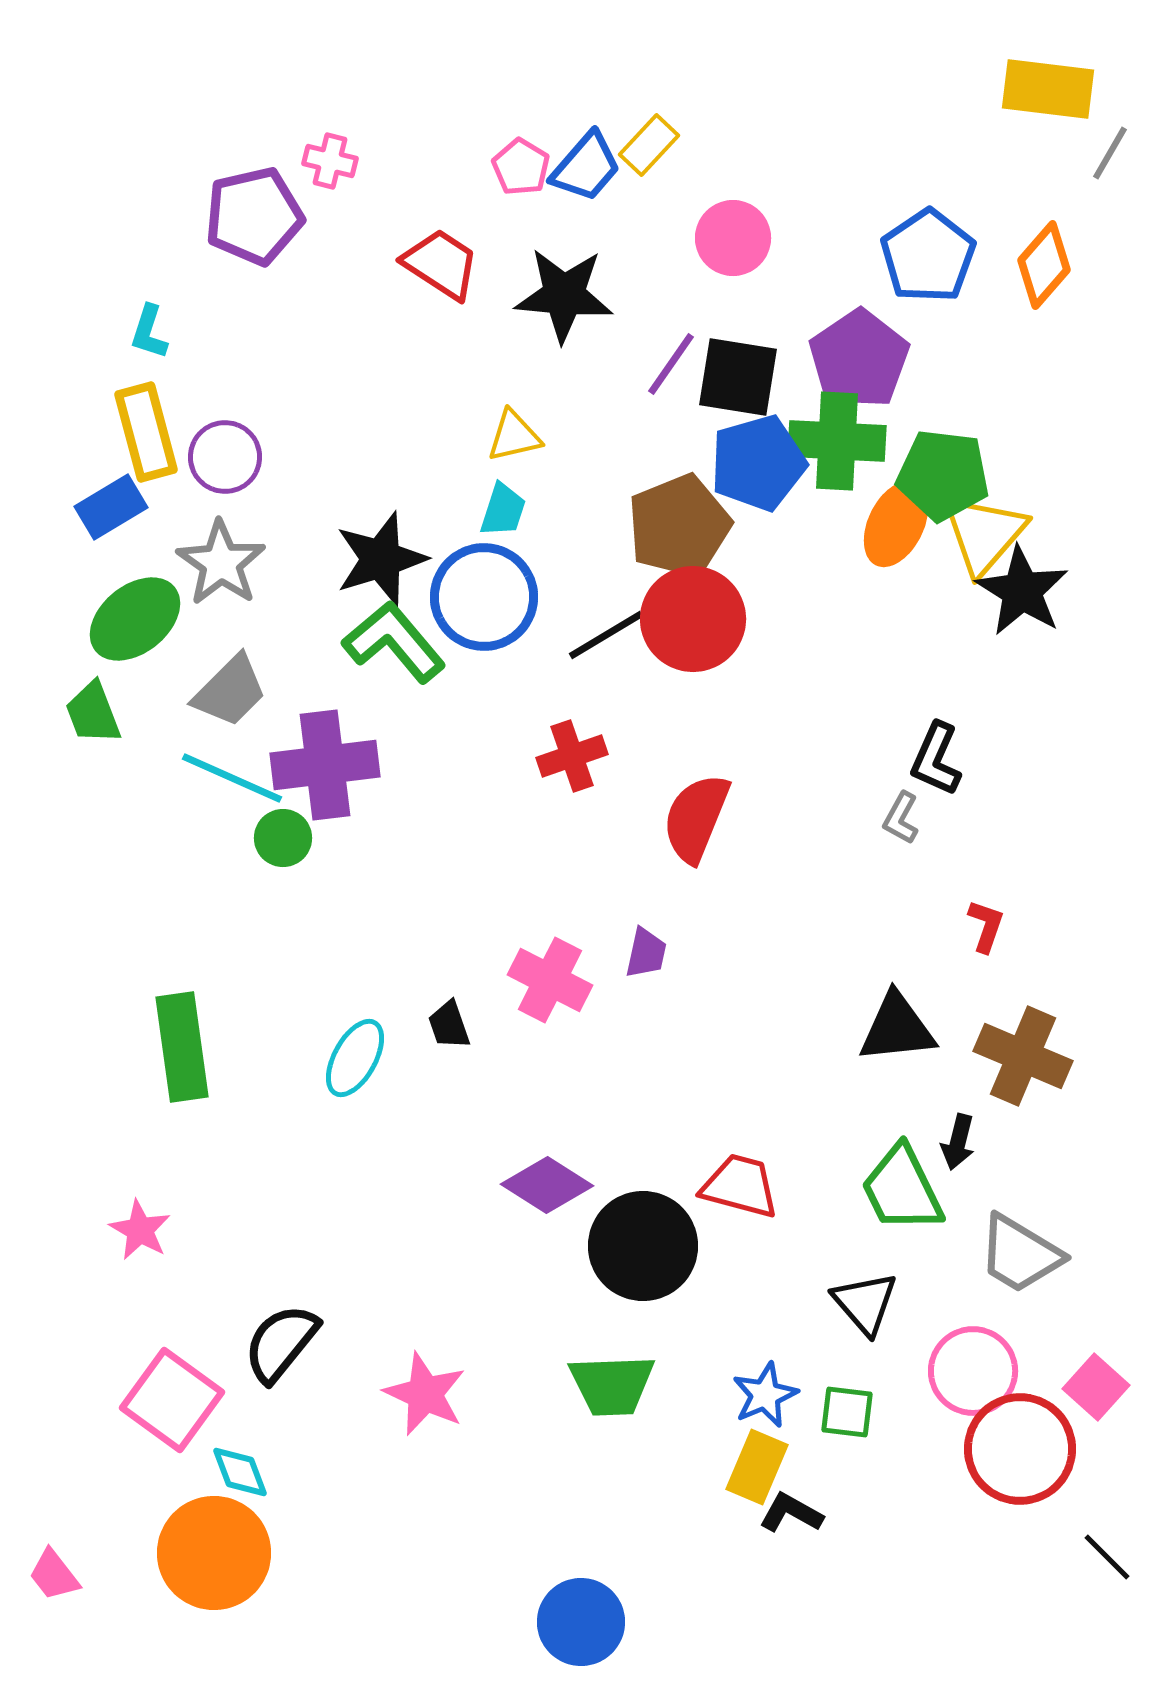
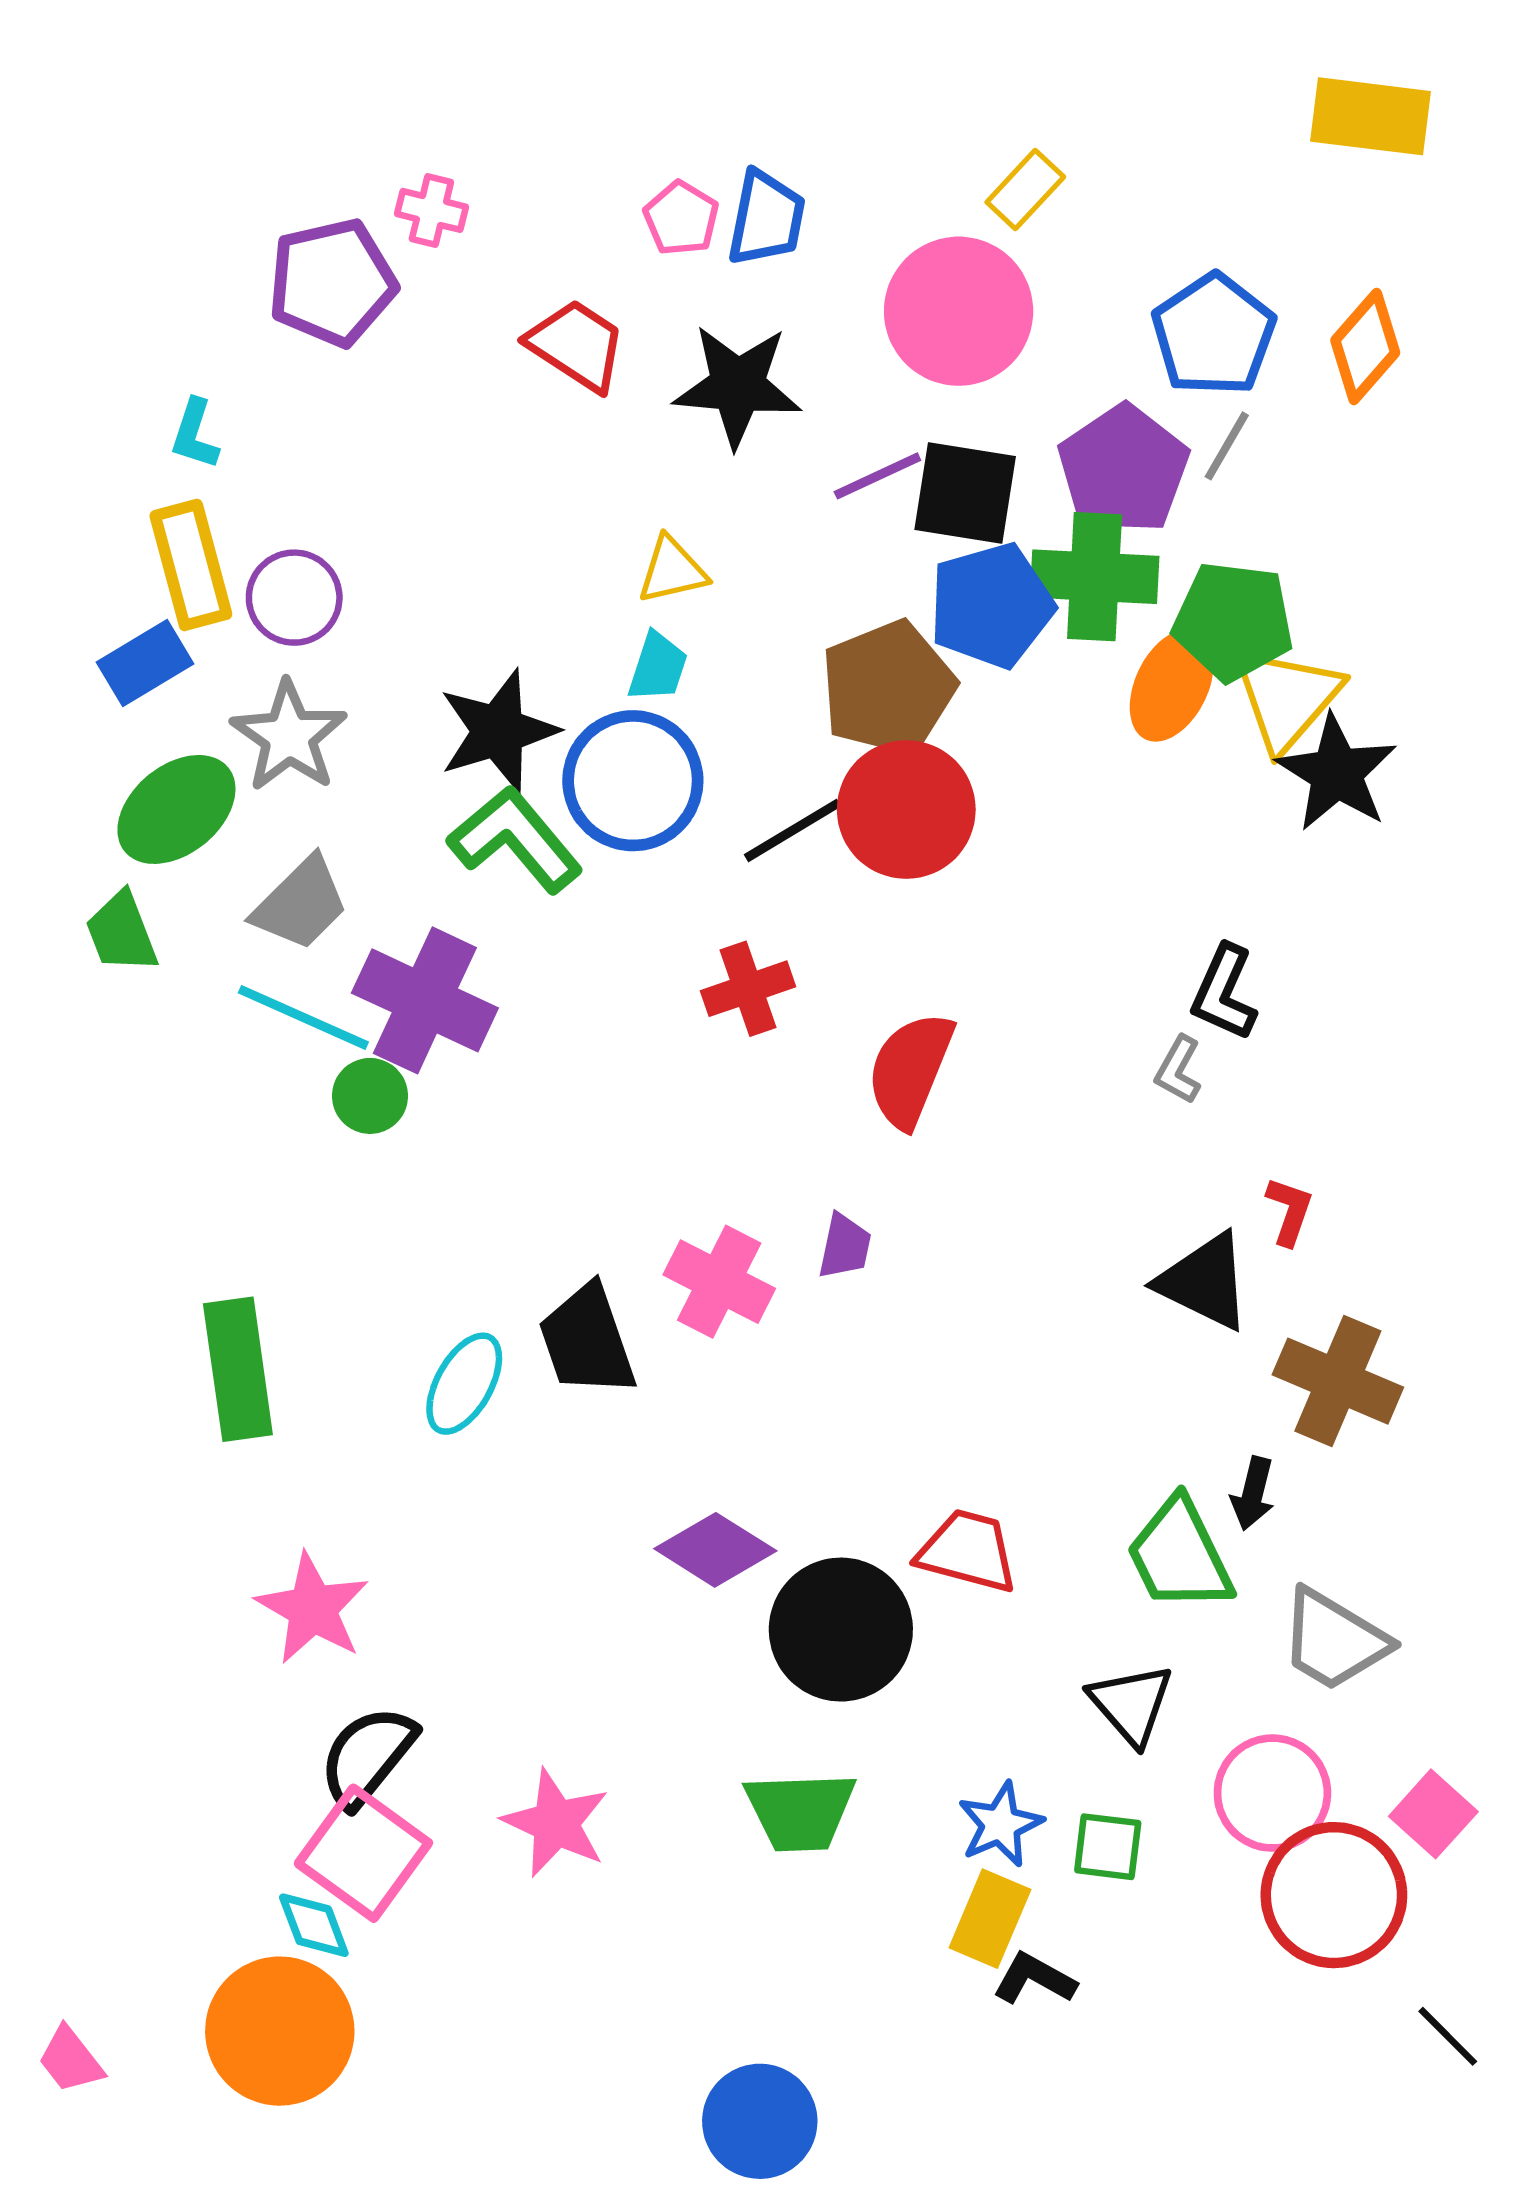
yellow rectangle: (649, 145) -> (1025, 190), moved
gray line: (1110, 153) -> (1227, 446), moved
blue trapezoid: (586, 167) -> (766, 218), turned -30
pink circle: (733, 238) -> (959, 311), size x1.5
purple line: (671, 364) -> (877, 476), turned 30
purple cross: (325, 765) -> (425, 1000), turned 32
black trapezoid: (449, 1025) -> (587, 1340), size x1.8
black triangle: (897, 1028) -> (1204, 1282), moved, turned 32
pink star: (140, 1230) -> (312, 1609), moved, size x1.4
pink square: (172, 1400) -> (363, 1853), moved

